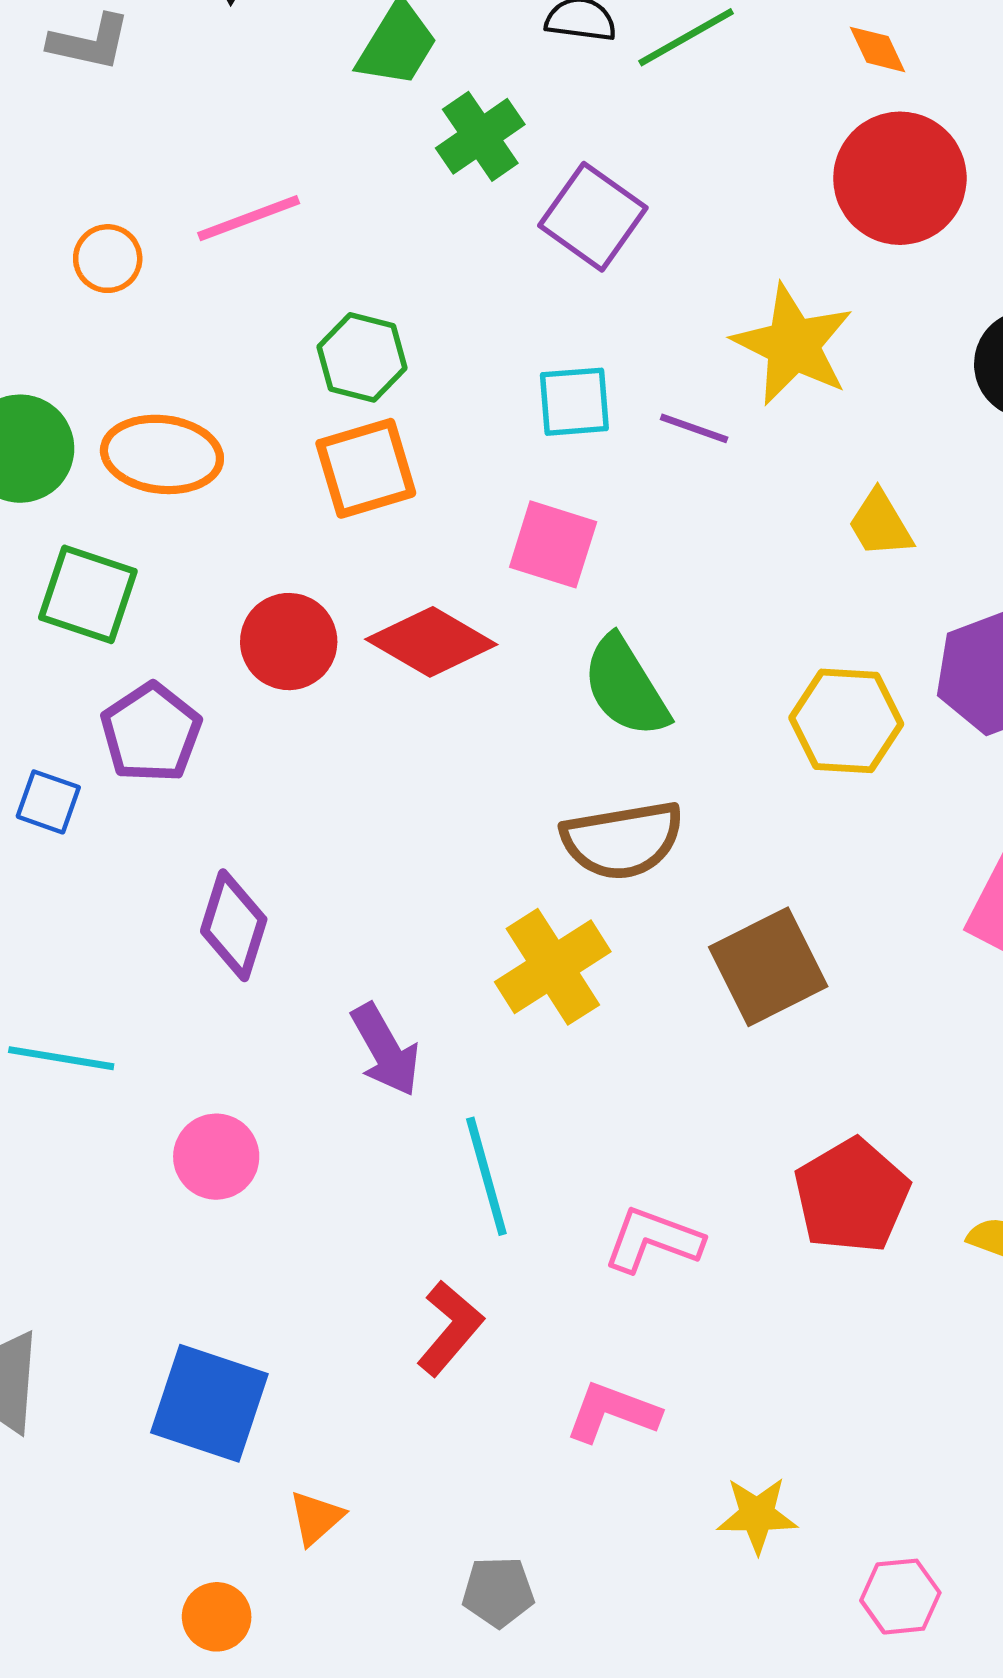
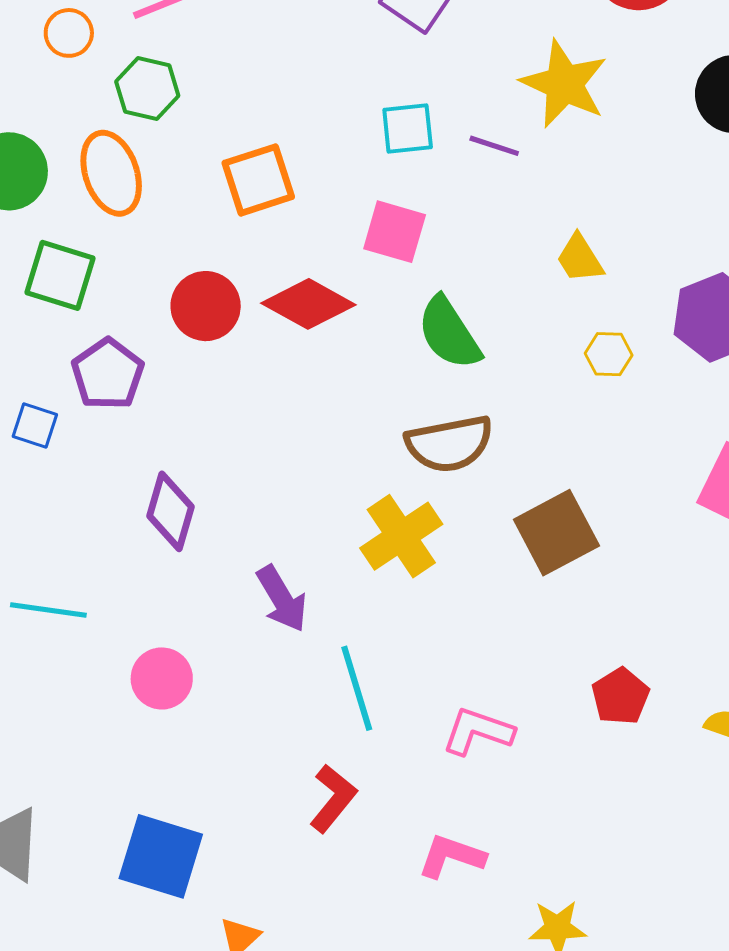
green hexagon: (362, 357) -> (147, 89), moved
orange ellipse: (162, 454) -> (111, 173), turned 66
yellow trapezoid: (880, 524) -> (580, 259), moved
yellow hexagon: (846, 721) -> (609, 354), size x0.6
red pentagon: (852, 1196) -> (620, 696), size x0.7

